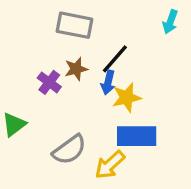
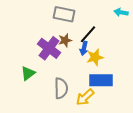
cyan arrow: (170, 22) -> (121, 12), turned 80
purple cross: (49, 82) -> (49, 48), size x1.6
gray semicircle: (69, 150) -> (61, 88), turned -55

